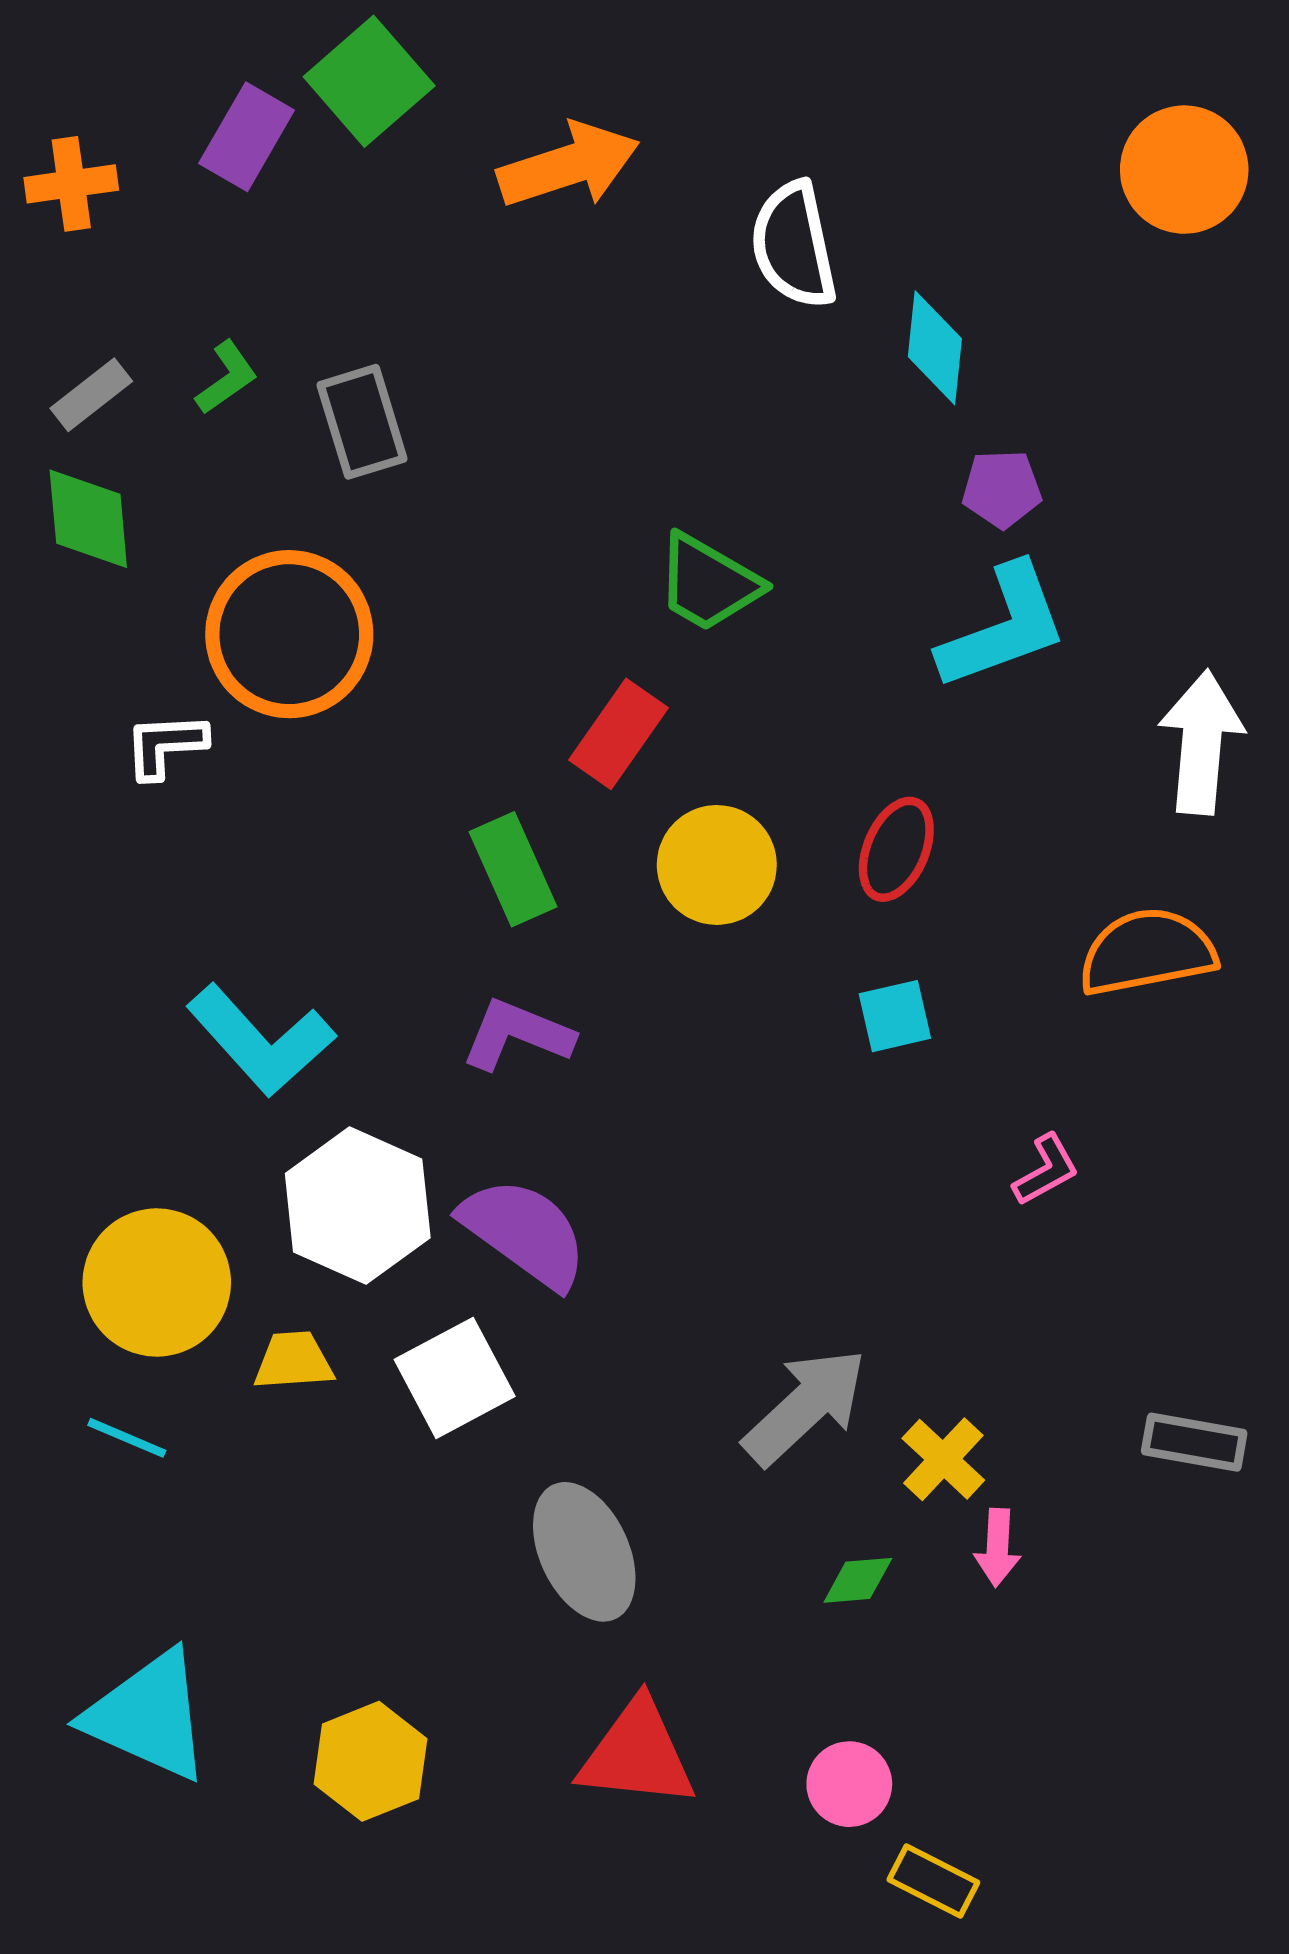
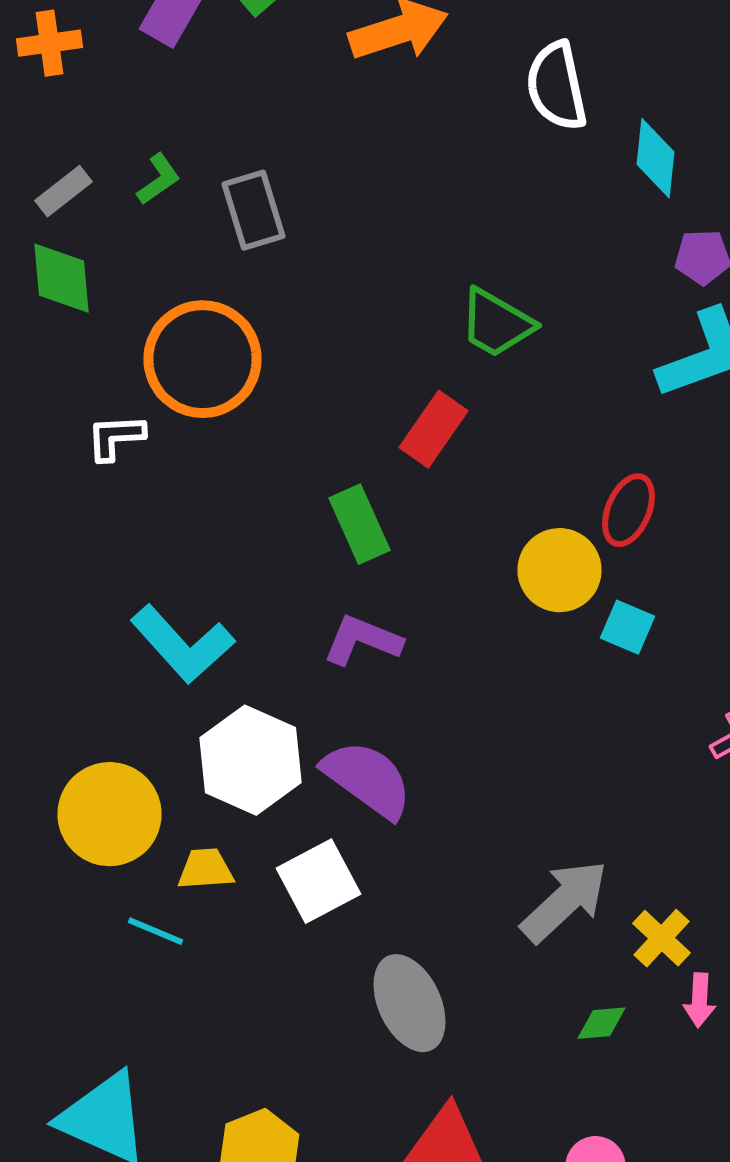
yellow circle: (717, 865) -> (560, 570), moved
cyan square: (895, 1016) -> (628, 627), turned 36
cyan line: (127, 1438) -> (156, 931), moved

